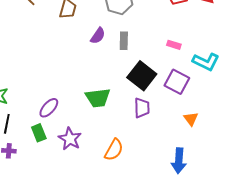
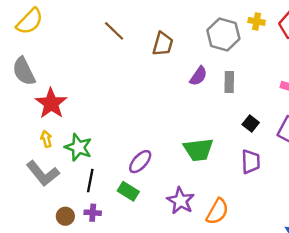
black square: (142, 76) -> (251, 124), size x0.5
green rectangle: (39, 133) -> (128, 191), turned -36
purple star: (70, 139) -> (181, 201), moved

